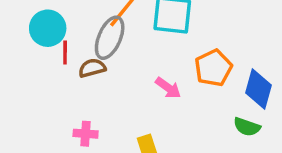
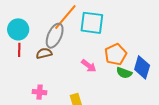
red line: (65, 53) -> (19, 50), moved
green semicircle: (247, 127) -> (124, 73), moved

